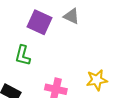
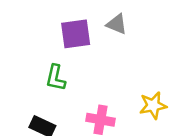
purple square: (39, 22) -> (76, 34), turned -30

